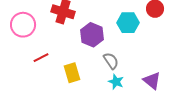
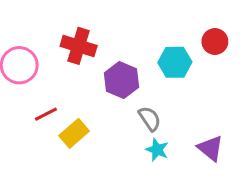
yellow rectangle: (72, 73) -> (74, 133), moved, turned 66

